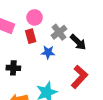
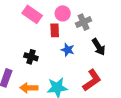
gray cross: (59, 32) -> (83, 22), moved

